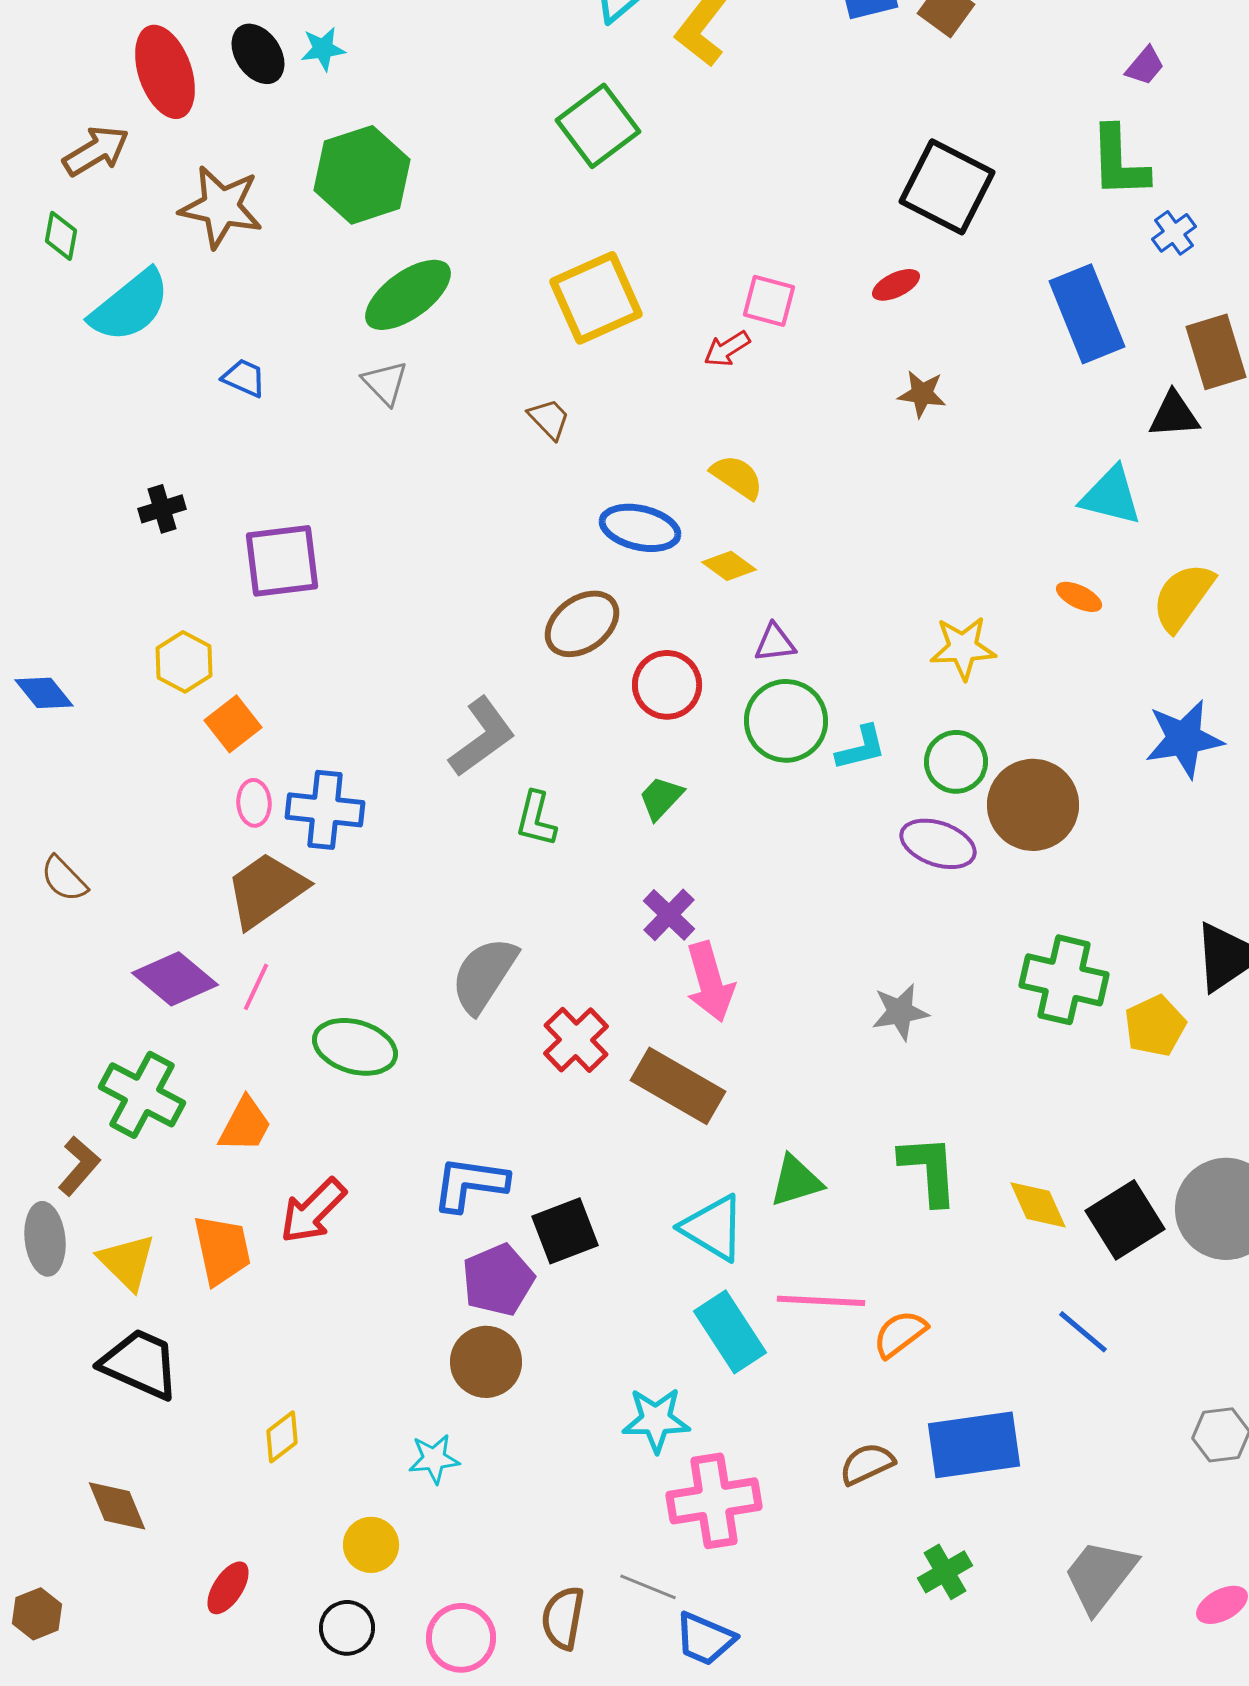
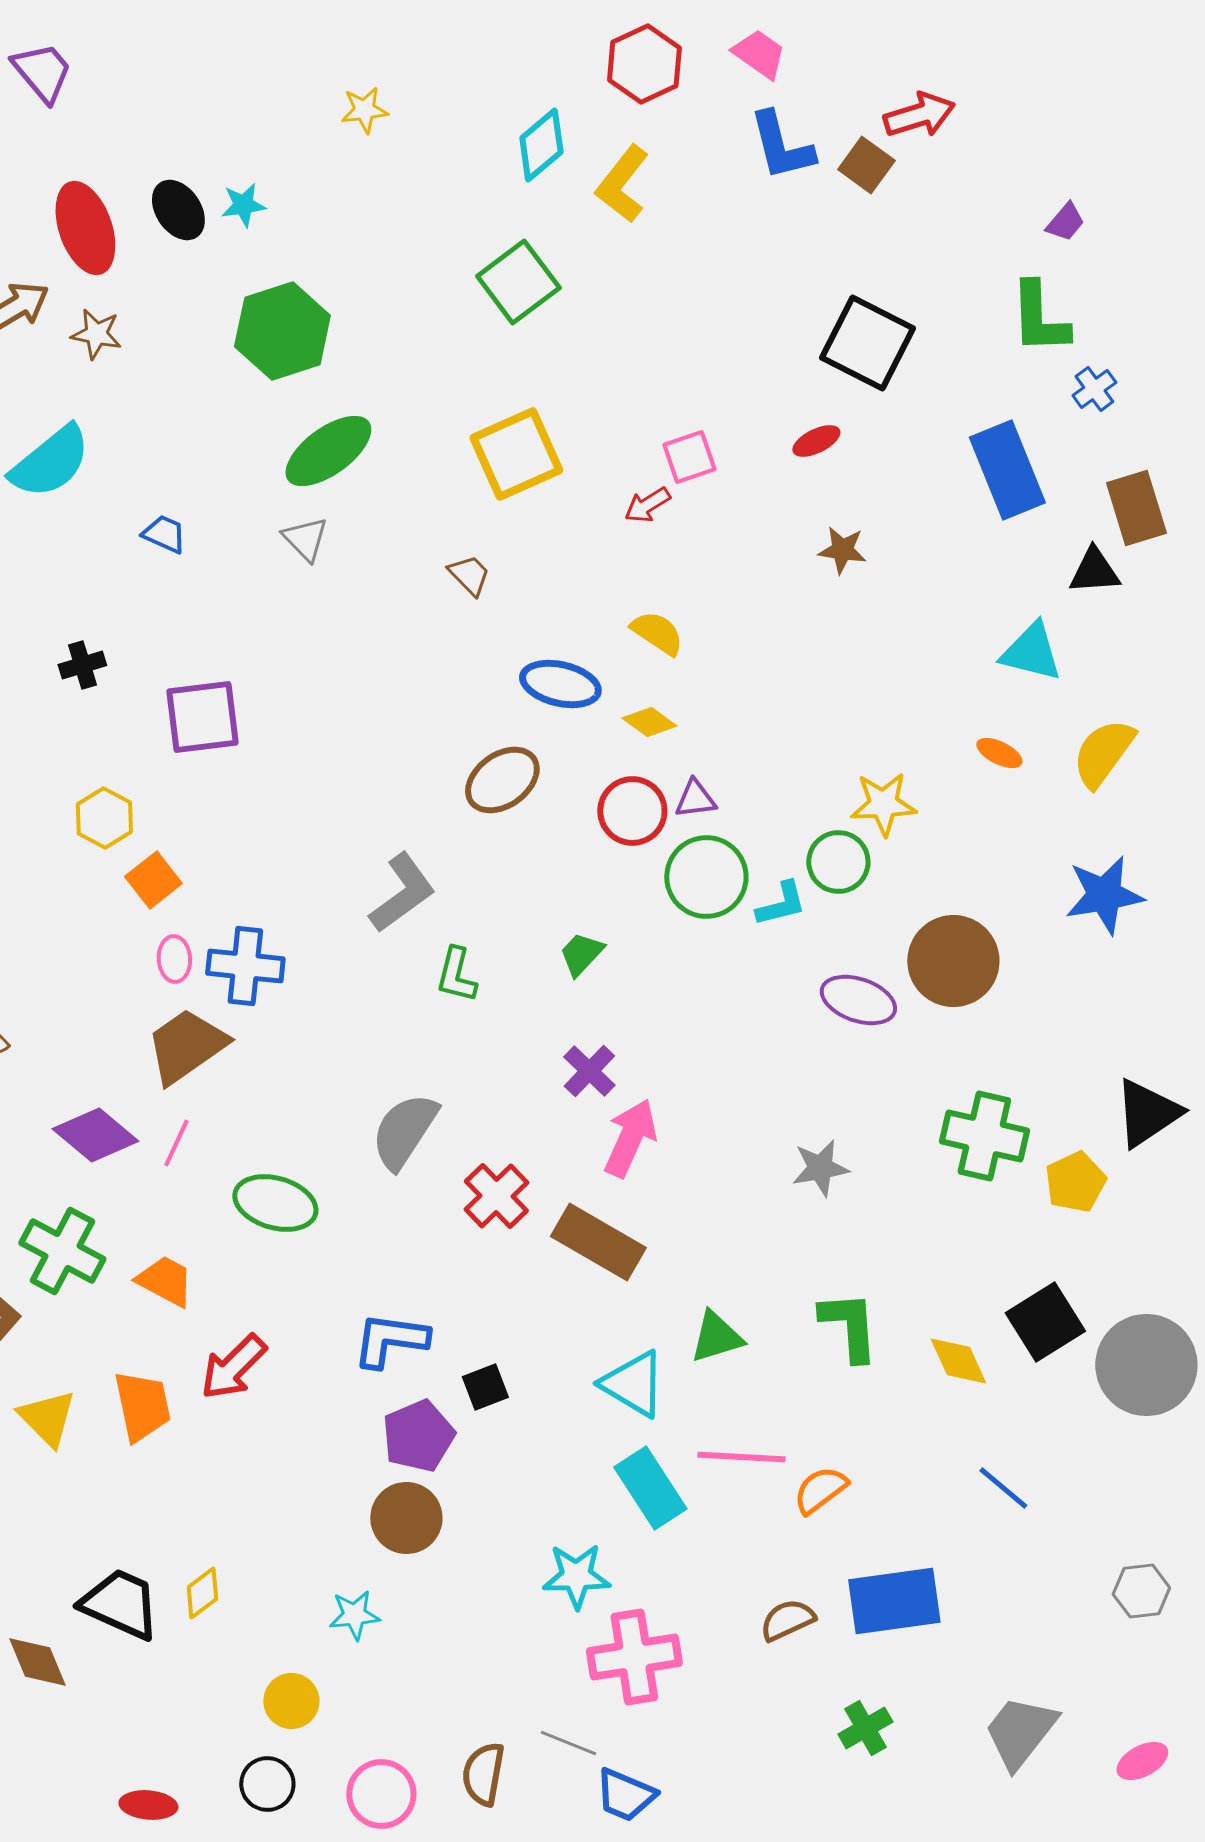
brown star: (221, 207) -> (96, 334), moved, size x0.6
pink square: (769, 301) -> (689, 457), turned -34
red circle: (667, 685) -> (632, 811), moved
green circle: (956, 762) -> (838, 862), moved
pink arrow: (710, 982) -> (630, 1138), turned -140
orange trapezoid: (245, 1125) -> (165, 1281), turned -90
black square: (1125, 1220) -> (1045, 1322), moved
black square: (565, 1231) -> (485, 1387), size x0.7
black trapezoid: (140, 1364) -> (120, 1604), moved
red ellipse: (228, 1588) -> (148, 1805), moved, turned 62

